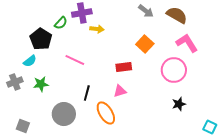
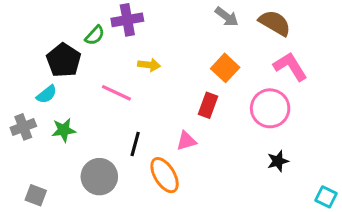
yellow arrow: (97, 29) -> (149, 65), moved
red rectangle: (124, 67) -> (208, 105), moved, turned -63

